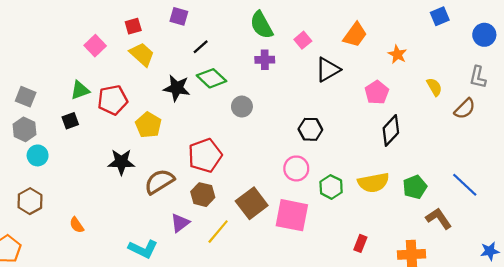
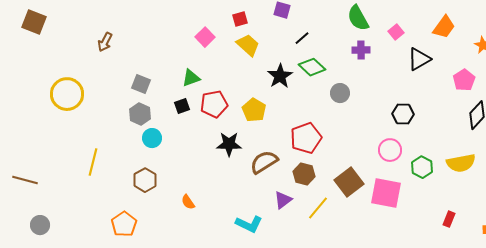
black star: (177, 88) -> (280, 76), turned 30
red pentagon: (113, 100) -> (214, 104), moved

